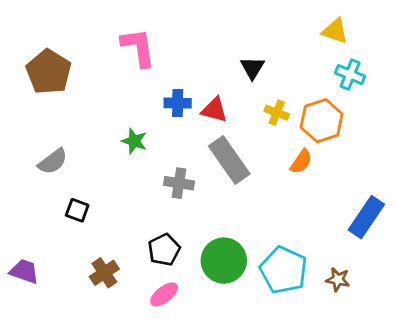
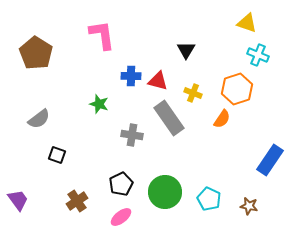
yellow cross: (277, 113) -> (193, 93), moved
cyan pentagon: (284, 270) -> (209, 199), size x0.7
purple trapezoid: (24, 271) -> (18, 200), turned 35

